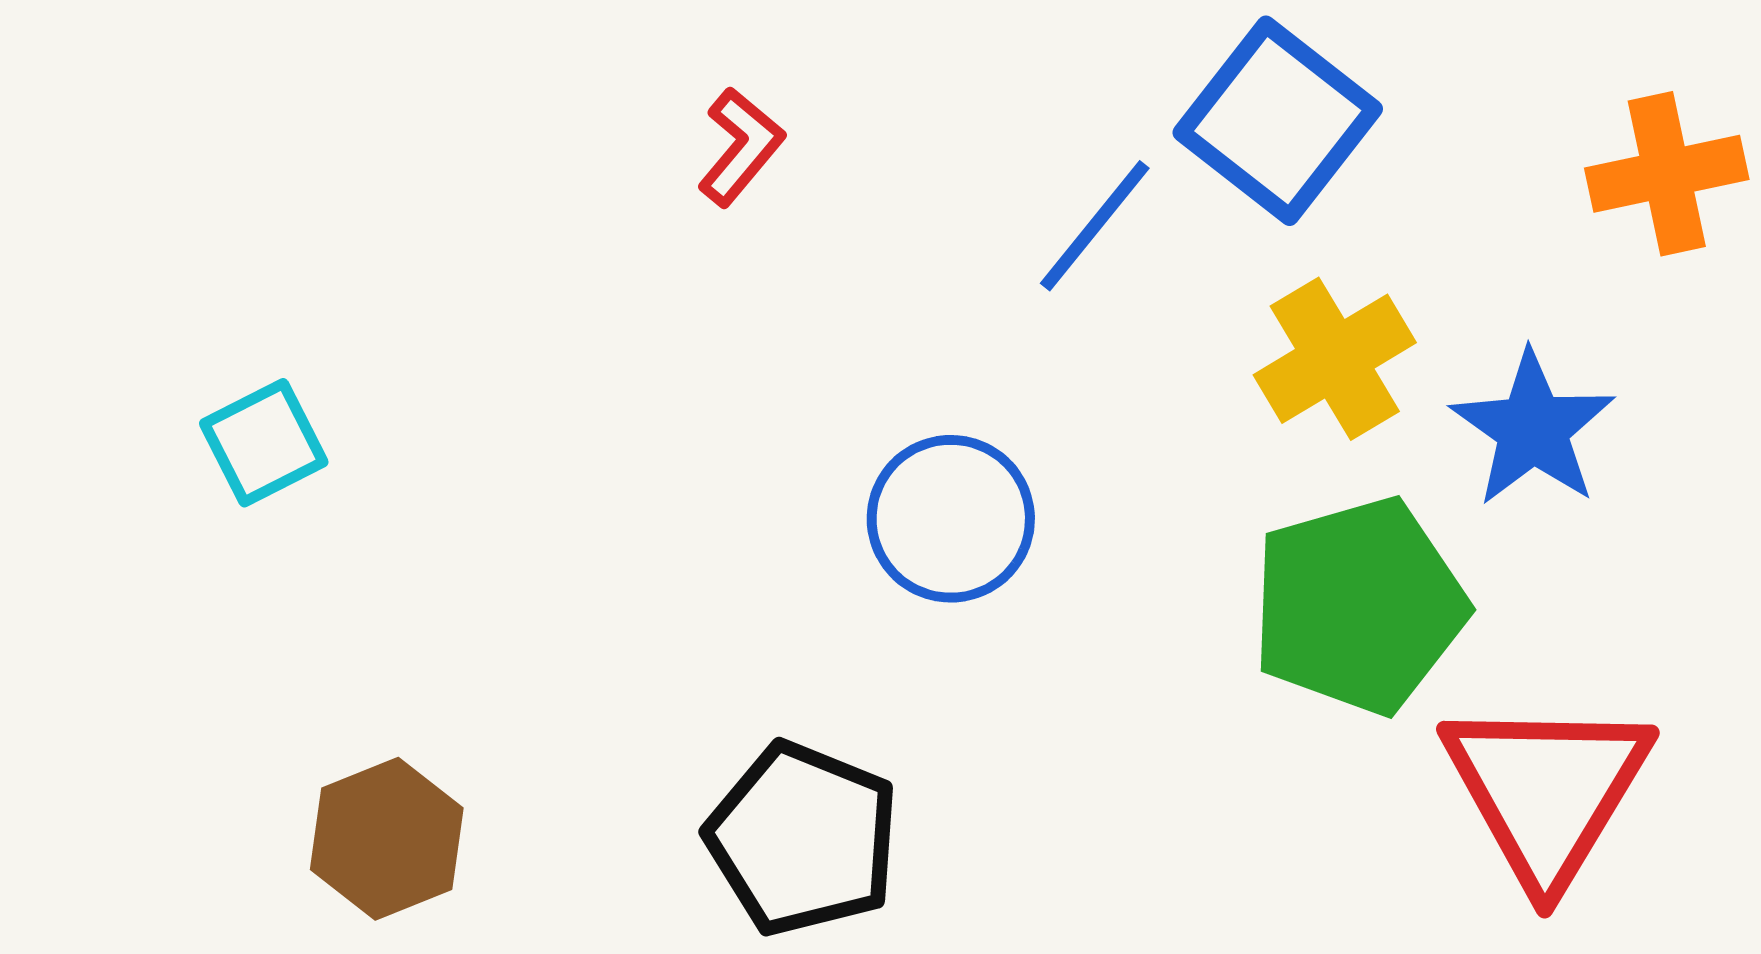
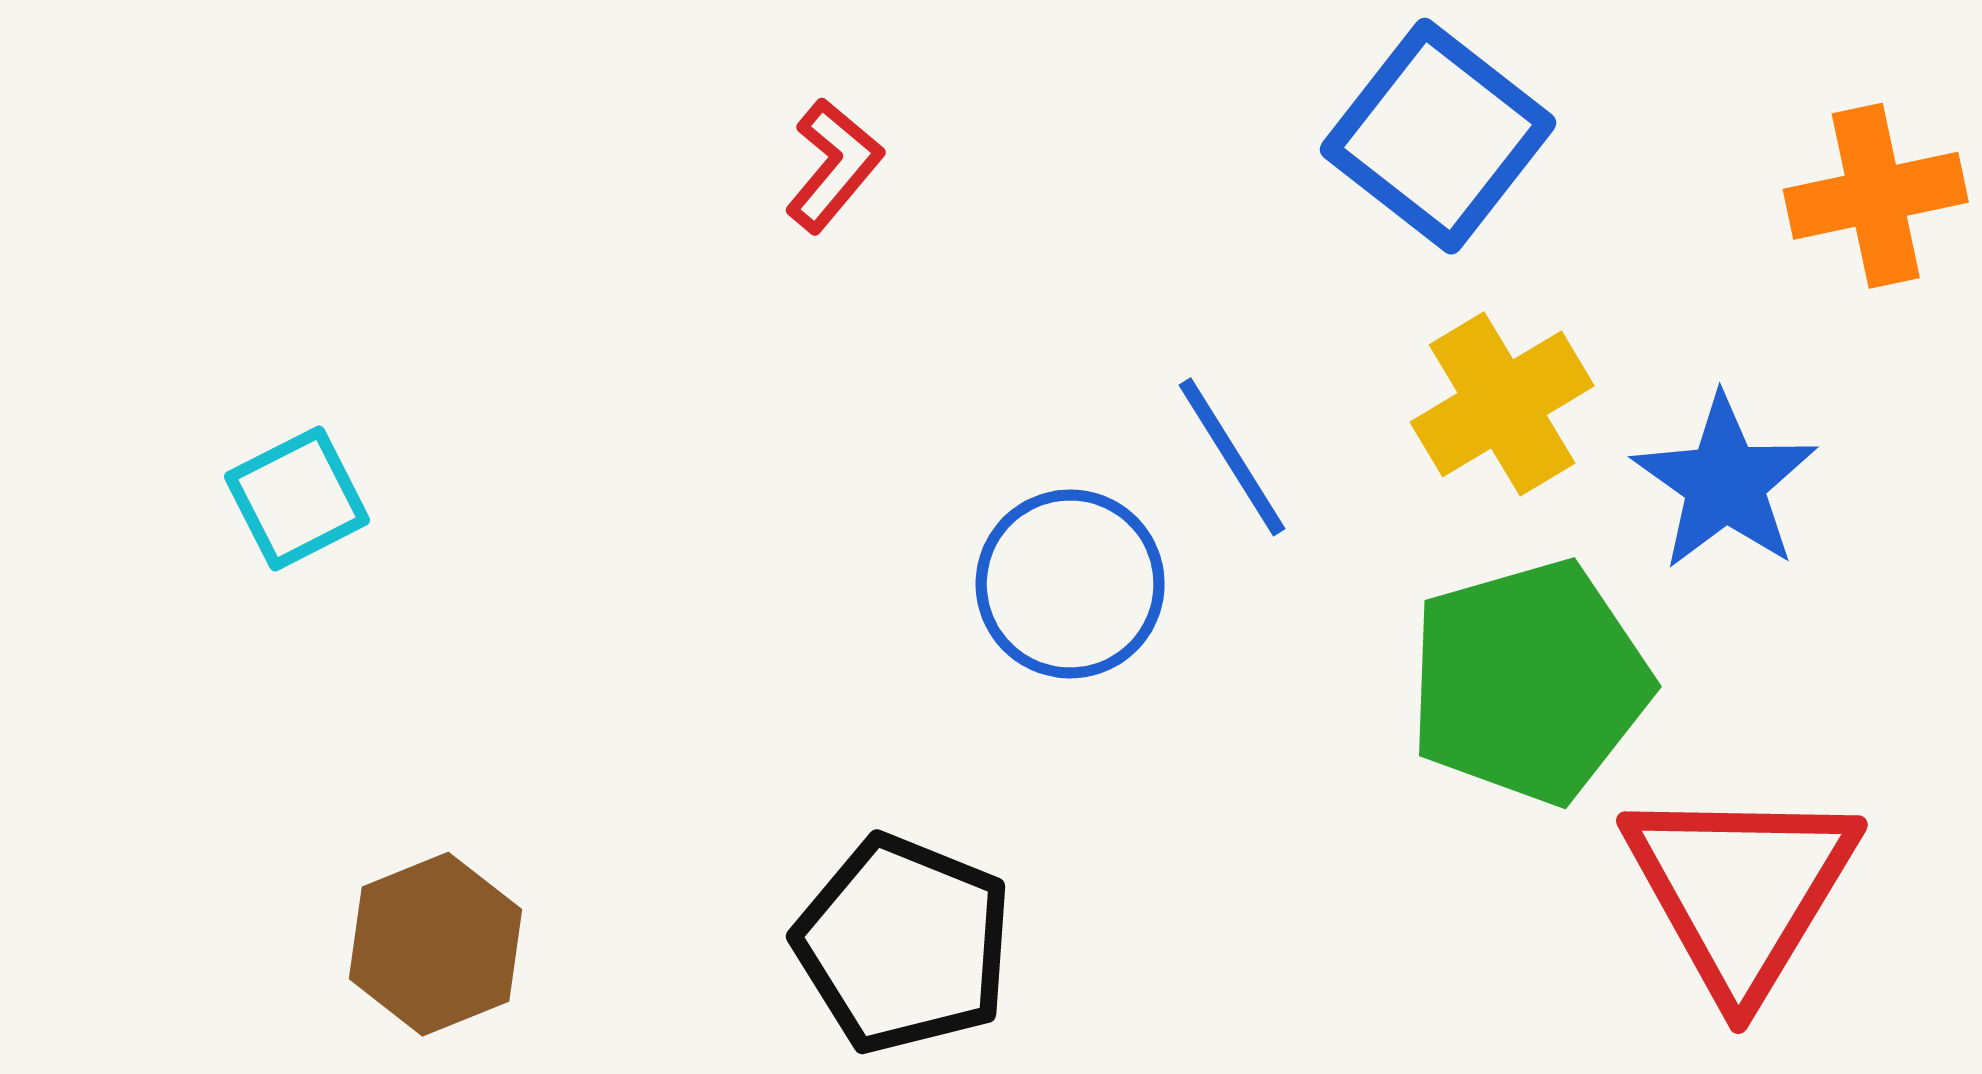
blue line: (1095, 226) -> (1232, 457), moved, turned -71

